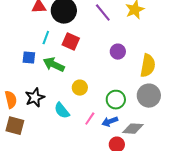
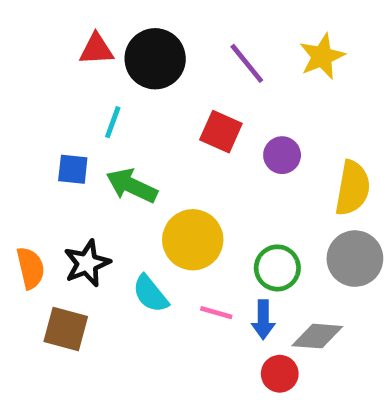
red square: (71, 42) -> (221, 132), moved
yellow circle: (80, 88) -> (193, 240), size x1.6
pink line: (90, 119) -> (216, 313), turned 72
blue arrow: (110, 122) -> (263, 320), turned -70
brown square: (15, 126) -> (66, 329), moved

